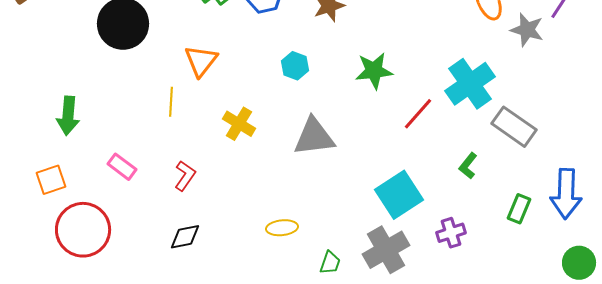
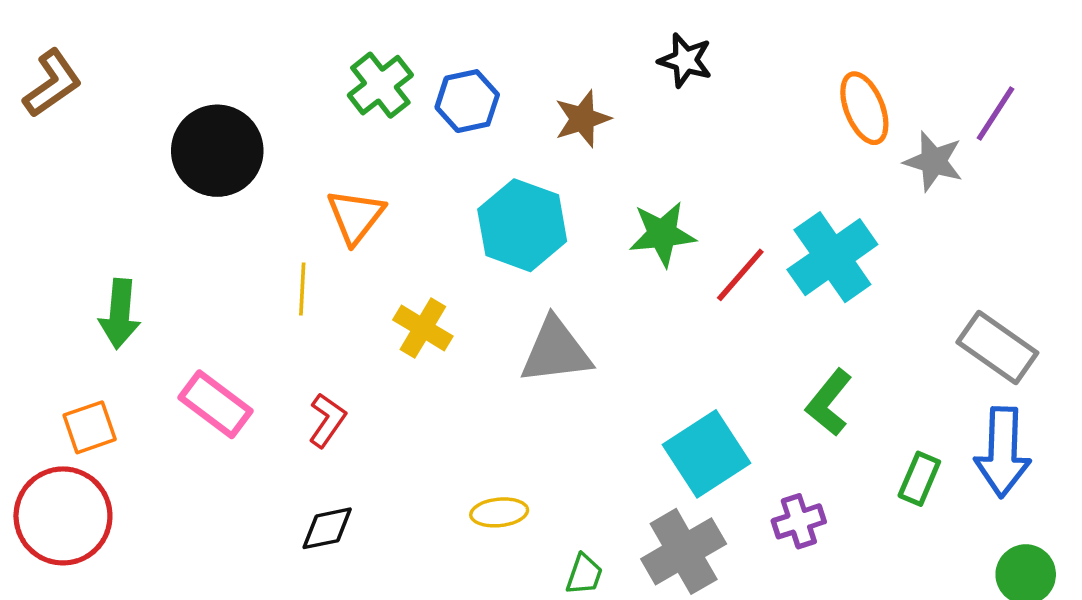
cyan hexagon: (295, 66) -> (522, 225), size x1.8
red line: (418, 114) -> (740, 275), moved
gray rectangle: (514, 127) -> (997, 348), moved
green L-shape: (468, 166) -> (829, 402), size x1.4
pink rectangle: (122, 167) -> (215, 404), size x1.4
red circle: (83, 230) -> (63, 516), moved

